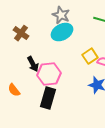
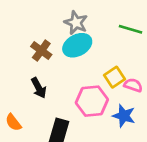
brown cross: (21, 33) -> (41, 51), moved
pink hexagon: (49, 74) -> (92, 101), moved

